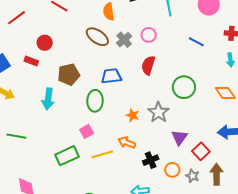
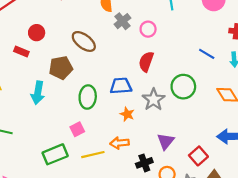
brown ellipse: (97, 37) -> (84, 41), moved
gray cross: (124, 40) -> (122, 21), moved
blue line: (196, 42) -> (207, 54), moved
blue trapezoid: (111, 76) -> (121, 86), moved
gray star: (158, 112) -> (154, 100), moved
purple triangle: (180, 137) -> (166, 141), moved
orange arrow: (127, 142) -> (120, 143), turned -30

